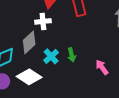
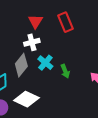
cyan cross: (51, 56) -> (45, 63), moved

